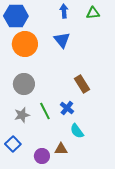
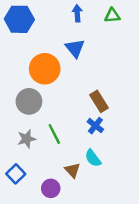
orange circle: (25, 44) -> (45, 69), moved
blue cross: (67, 108) -> (95, 126), moved
brown triangle: (61, 149) -> (72, 170), moved, turned 48

